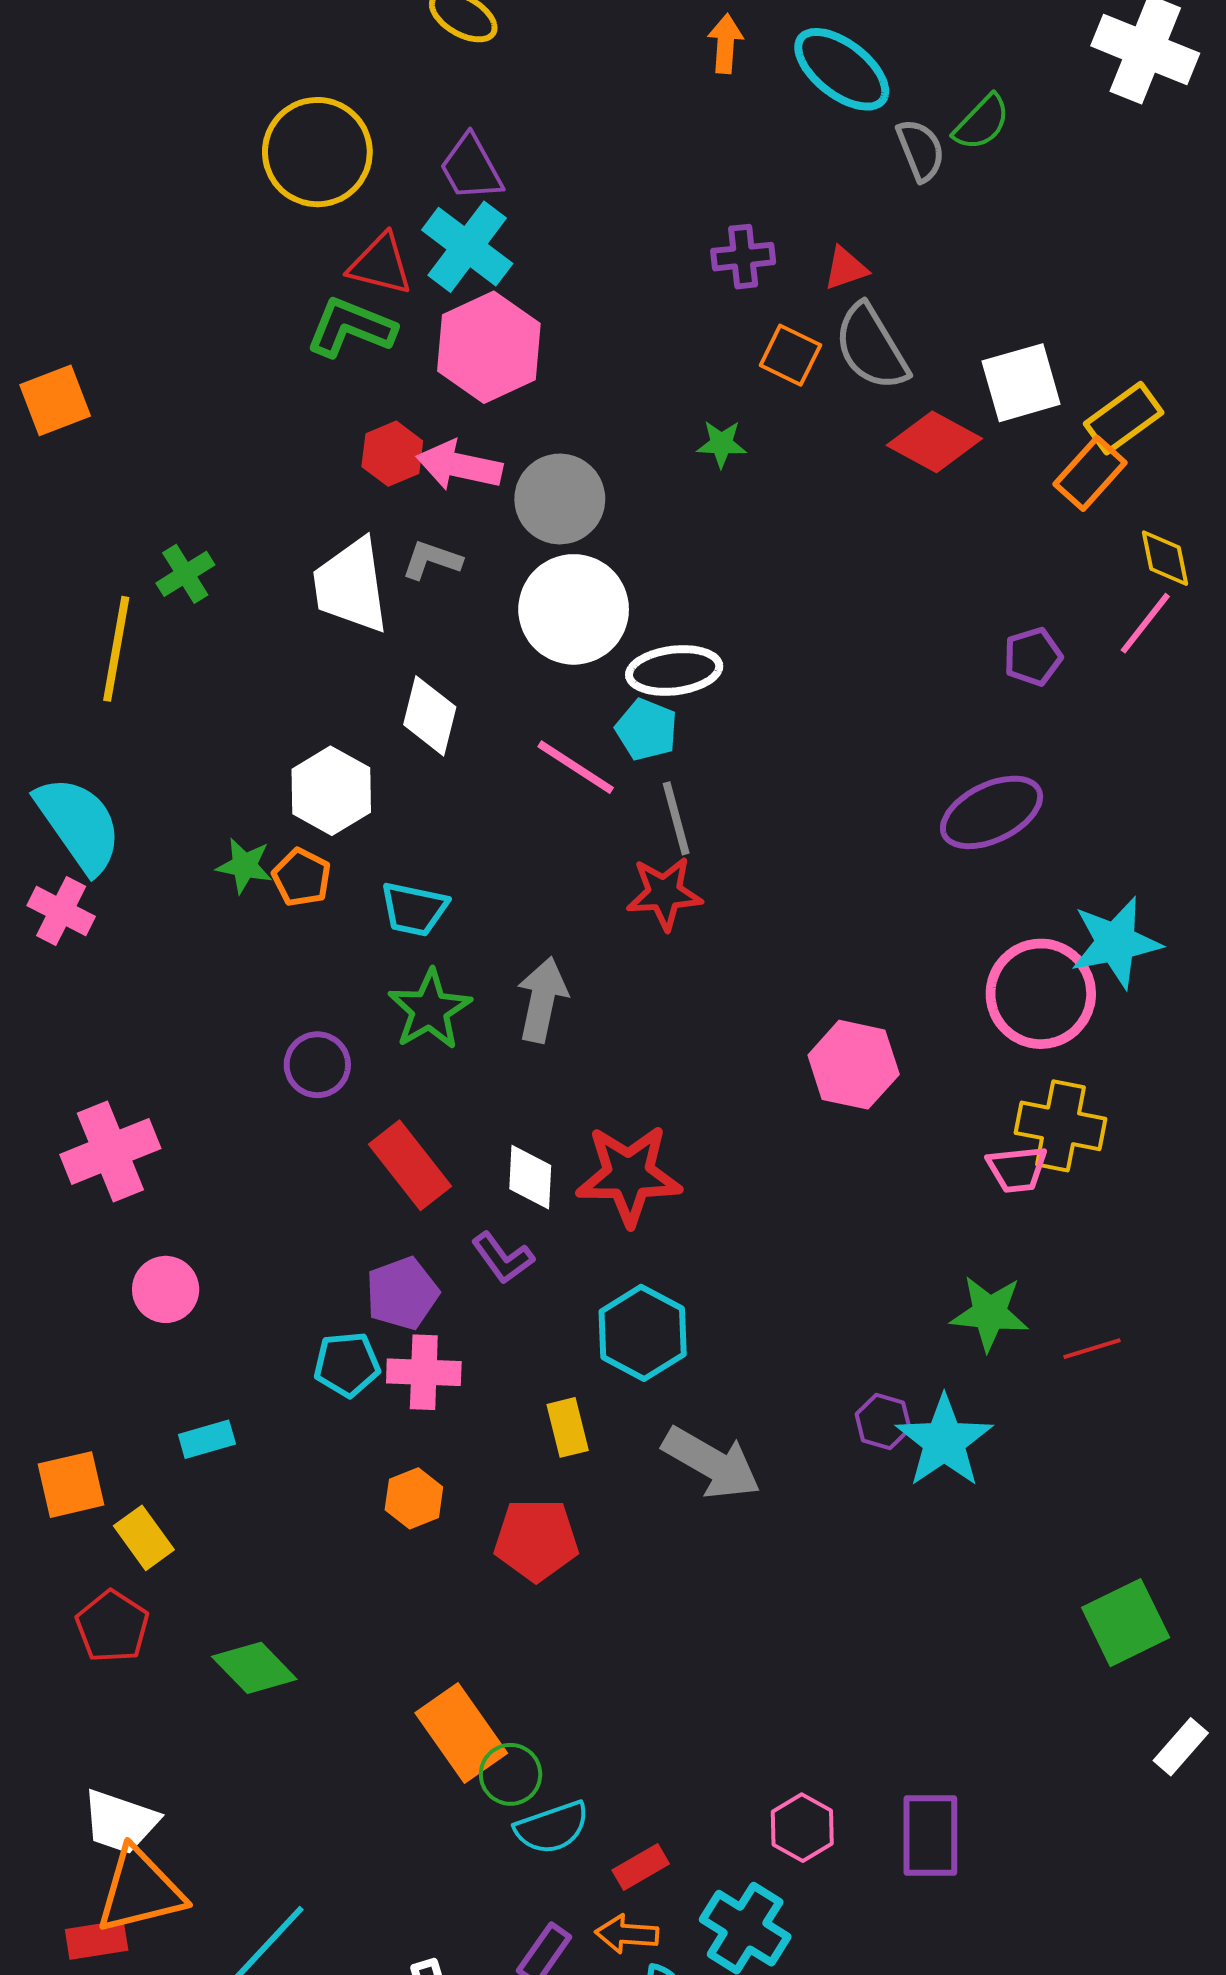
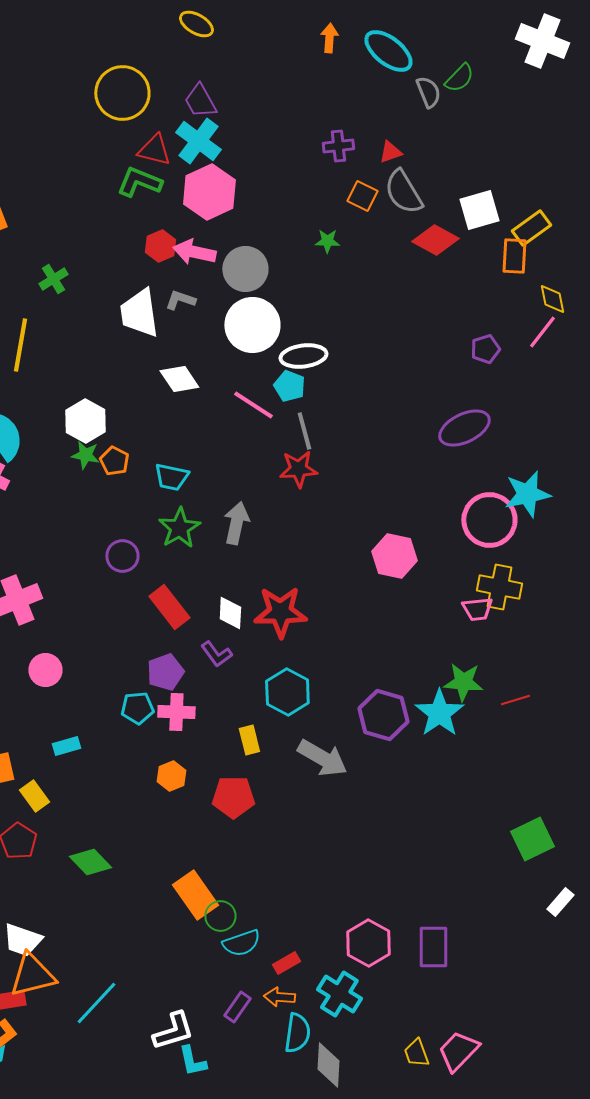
orange rectangle: (1090, 473) -> (514, 256), turned -39
green cross: (185, 574) -> (53, 279), moved
white diamond: (430, 716) -> (179, 379), turned -48
white hexagon: (331, 791) -> (85, 421), moved
purple hexagon: (883, 1422) -> (383, 715), moved, size x1.8
cyan star: (944, 1441) -> (439, 713), moved
pink hexagon: (802, 1828) -> (368, 943), size x1.4

